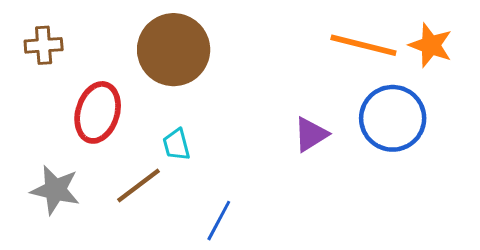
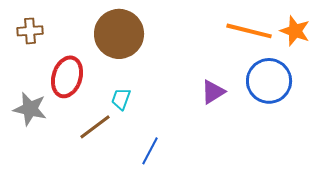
cyan trapezoid: (176, 145) -> (121, 99), turned 35
gray star: (55, 190) -> (30, 109), moved

